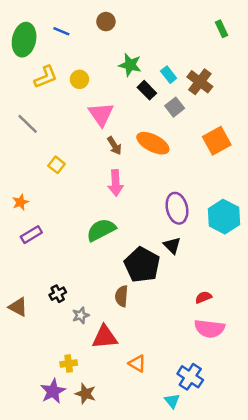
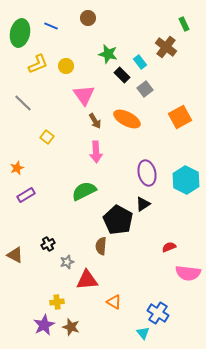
brown cross: (200, 82) -> (166, 47), moved
black triangle: (172, 246) -> (143, 204), turned 42
pink semicircle: (209, 329) -> (188, 273), moved

